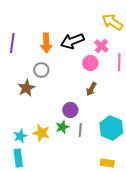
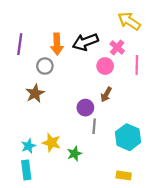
gray circle: (41, 70) -> (45, 66), moved
purple circle: (70, 110) -> (85, 108), moved
green star: (62, 127) -> (74, 154), moved
gray line: (80, 130) -> (94, 126), moved

